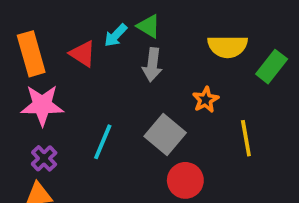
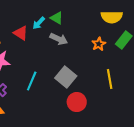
yellow semicircle: (228, 46) -> (112, 17), moved
gray arrow: (152, 65) -> (59, 39), turned -72
orange star: (206, 100) -> (99, 44), moved

